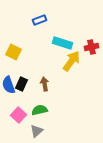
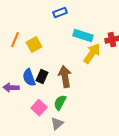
yellow square: (14, 52) -> (34, 45), turned 35
brown arrow: (44, 84) -> (65, 77), size x1.5
green semicircle: (40, 110) -> (60, 103), turned -49

